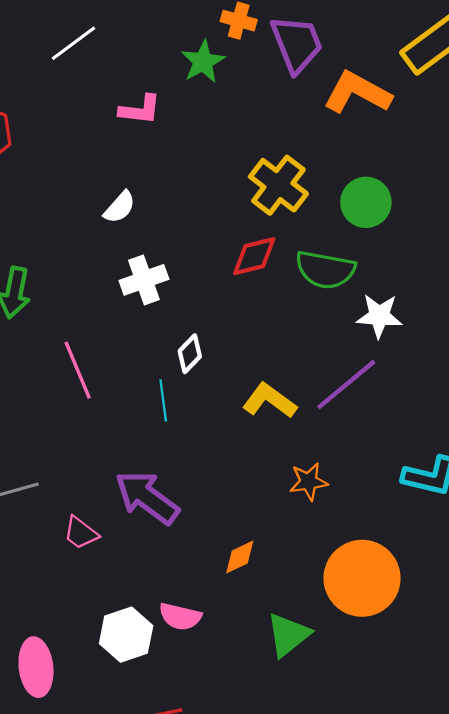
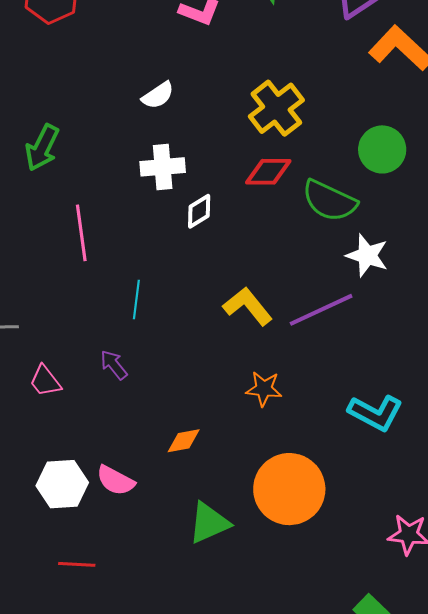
yellow cross: (278, 185) -> (276, 108), moved
white diamond: (190, 354) -> (199, 211), moved
cyan line: (163, 400) -> (136, 299), moved
purple arrow: (147, 497) -> (114, 365), size x0.5

